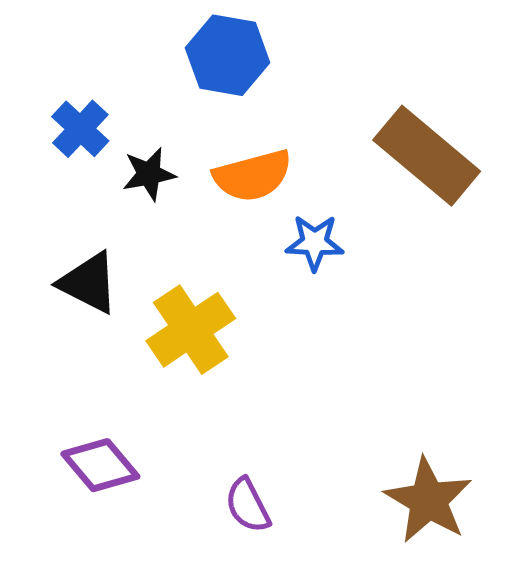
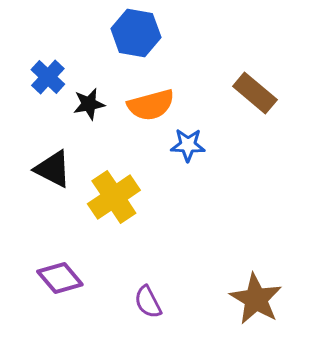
brown rectangle: (427, 156) -> (255, 93), size x0.7

